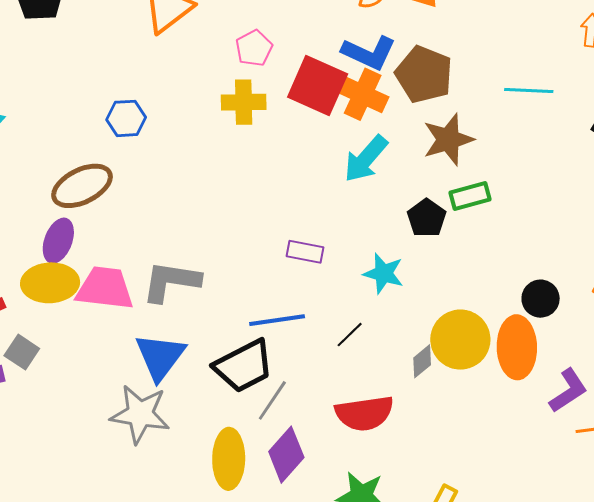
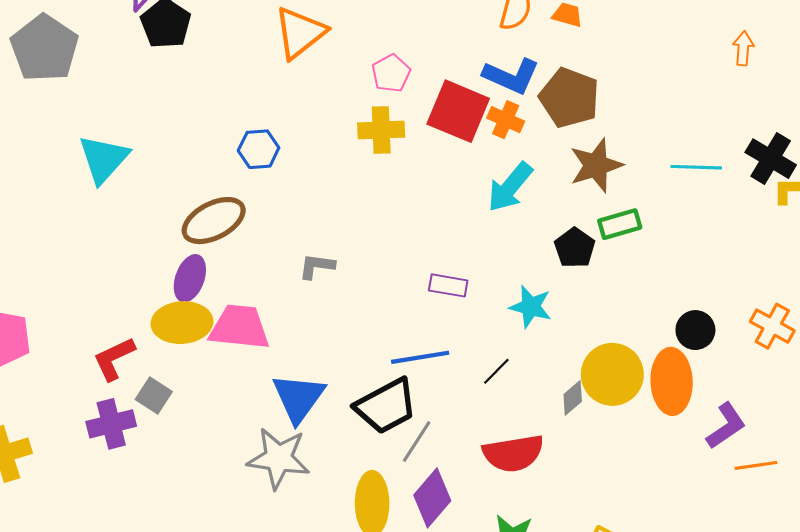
cyan line: (529, 91) -> (696, 167), moved
orange cross: (363, 94) -> (506, 120), size x0.7
gray L-shape: (171, 281) -> (317, 266), moved, size x0.6

